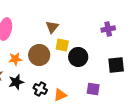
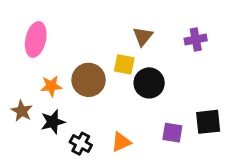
brown triangle: (52, 27) -> (143, 36), moved
black square: (116, 65) -> (208, 122), moved
black cross: (40, 89) -> (81, 144), moved

